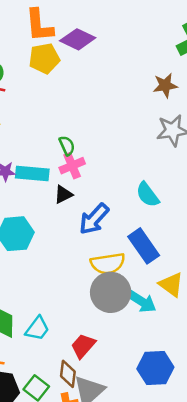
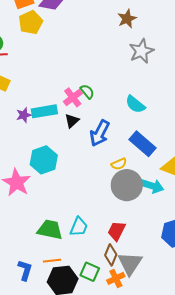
green semicircle: (67, 146) -> (87, 92), moved
yellow semicircle: (108, 263) -> (119, 164), size x0.6
brown diamond: (68, 374) -> (111, 255), turned 30

